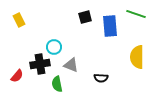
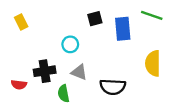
cyan circle: (54, 47) -> (70, 44), moved
red semicircle: (17, 76) -> (19, 85), turned 56
black semicircle: (101, 78) -> (113, 87), size x1.6

